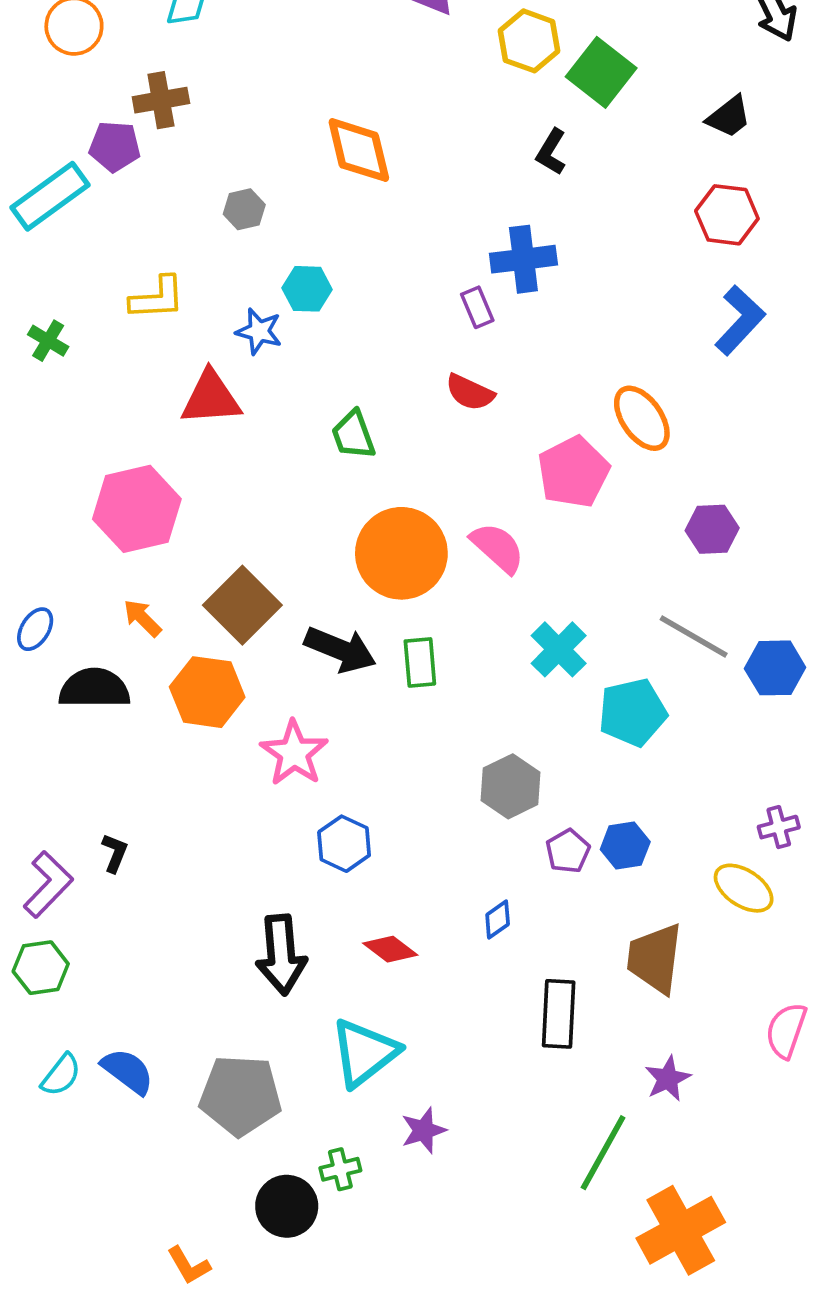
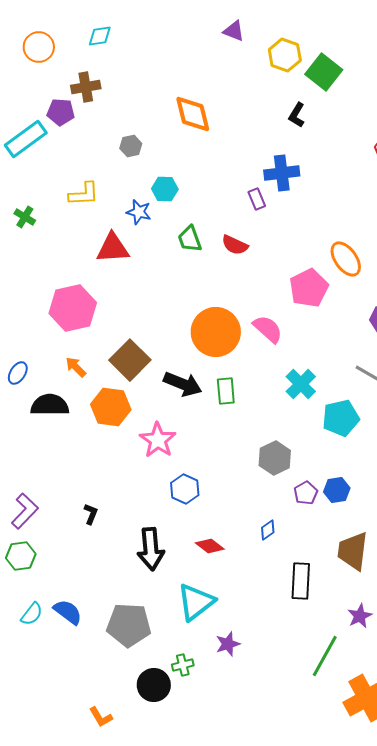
red semicircle: (470, 392) -> (235, 245), moved
green trapezoid: (353, 435) -> (190, 239), moved
black L-shape: (115, 853) -> (91, 514), moved

